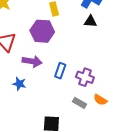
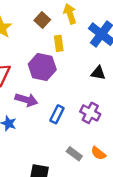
black triangle: (90, 21) -> (98, 73), moved
purple cross: (85, 77) -> (90, 113), moved

